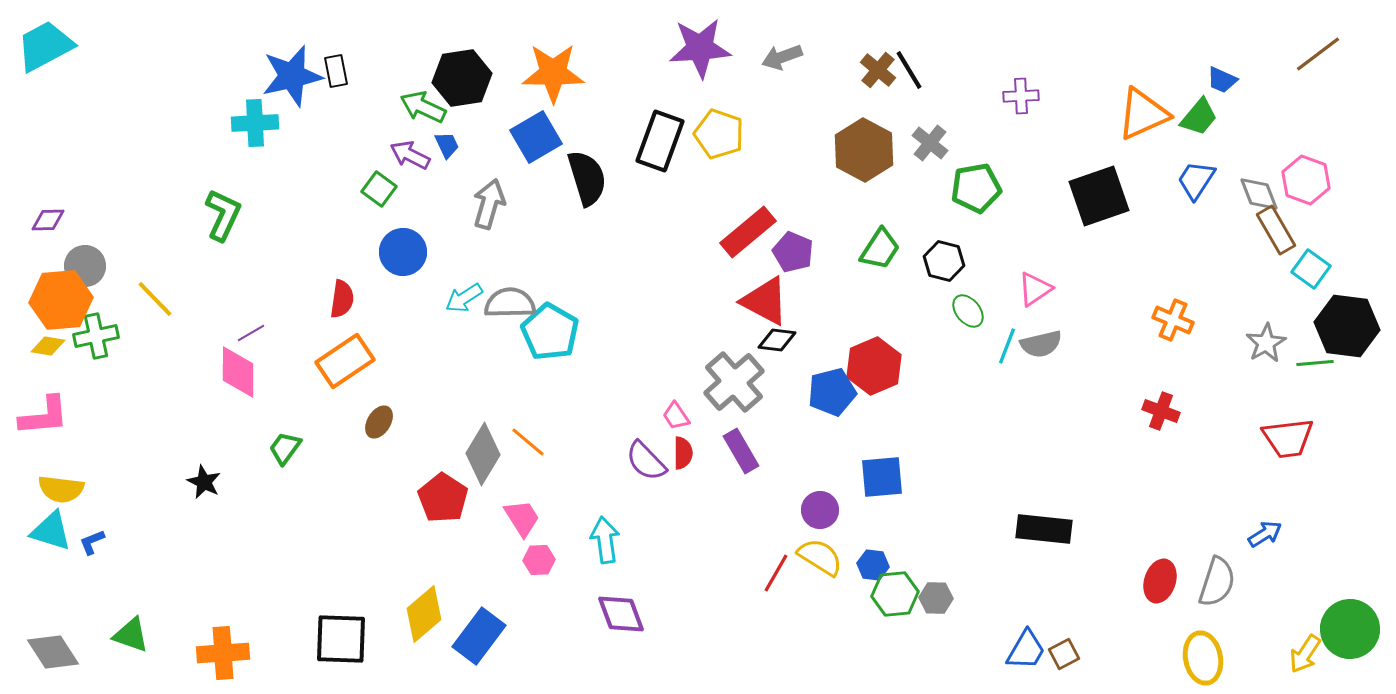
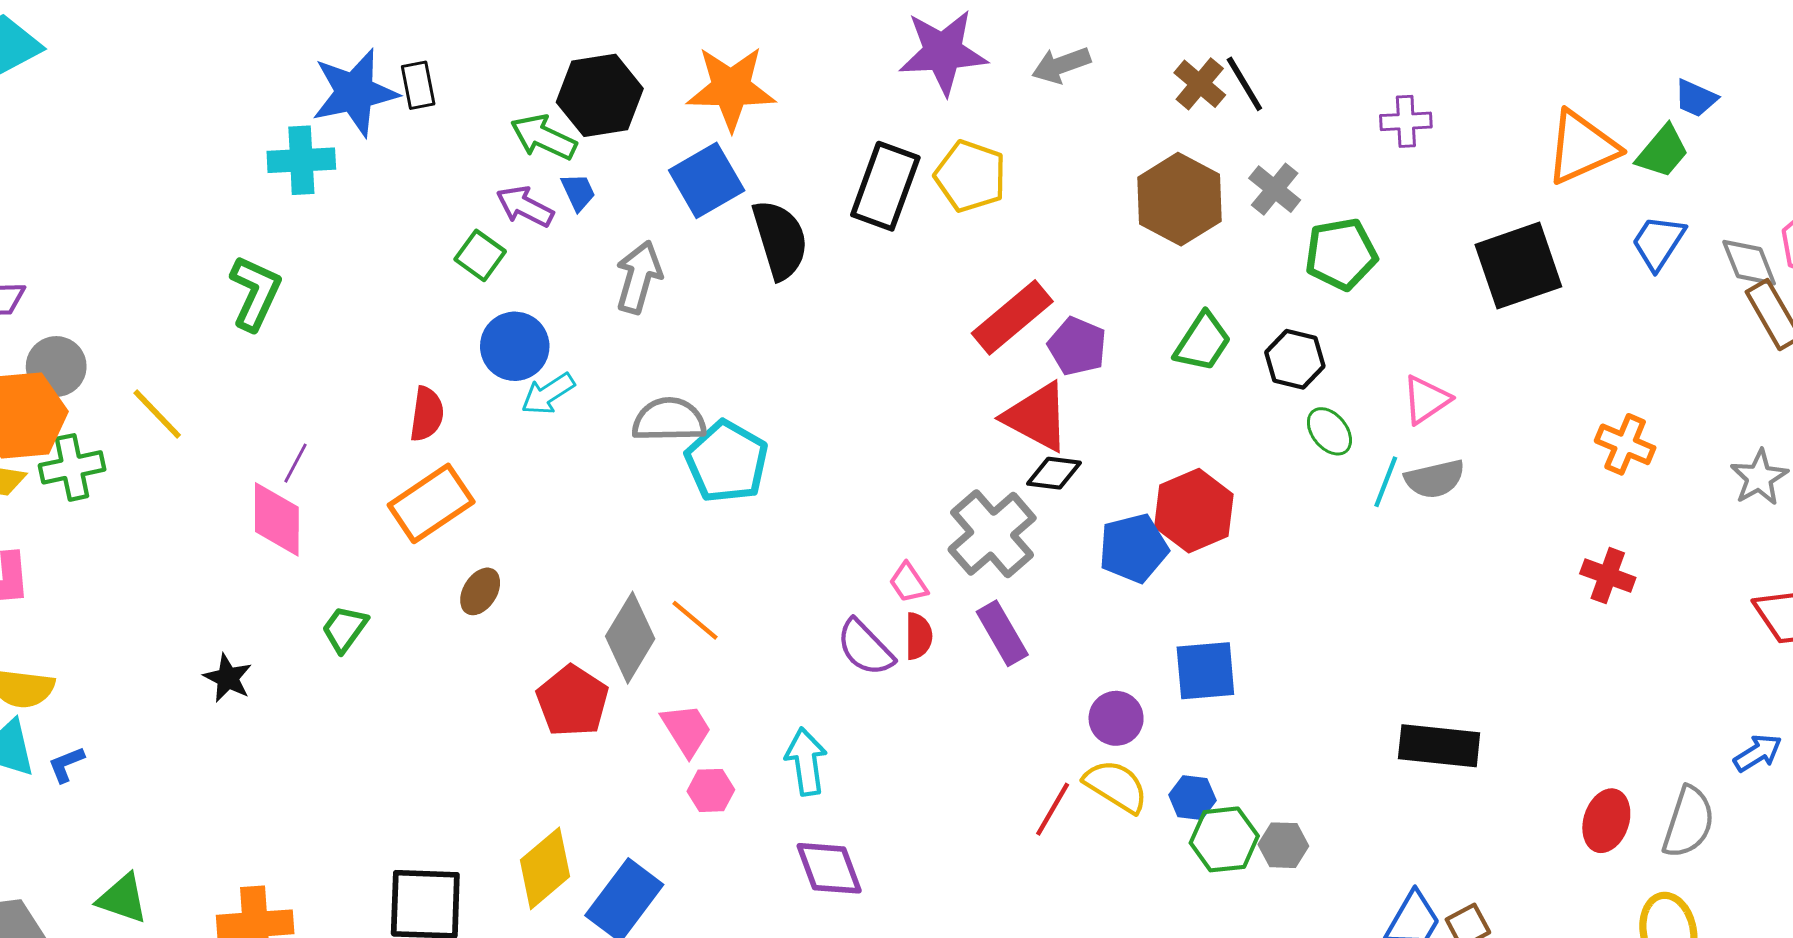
cyan arrow: (464, 298) -> (548, 394), moved
purple line: (251, 333) -> (296, 463), turned -32

